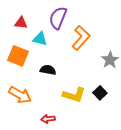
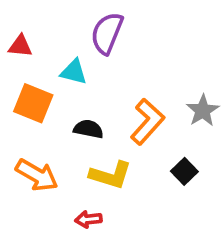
red triangle: (21, 23) -> (20, 46), moved
orange L-shape: (81, 38) -> (147, 122), moved
yellow L-shape: (74, 95) -> (111, 175), moved

